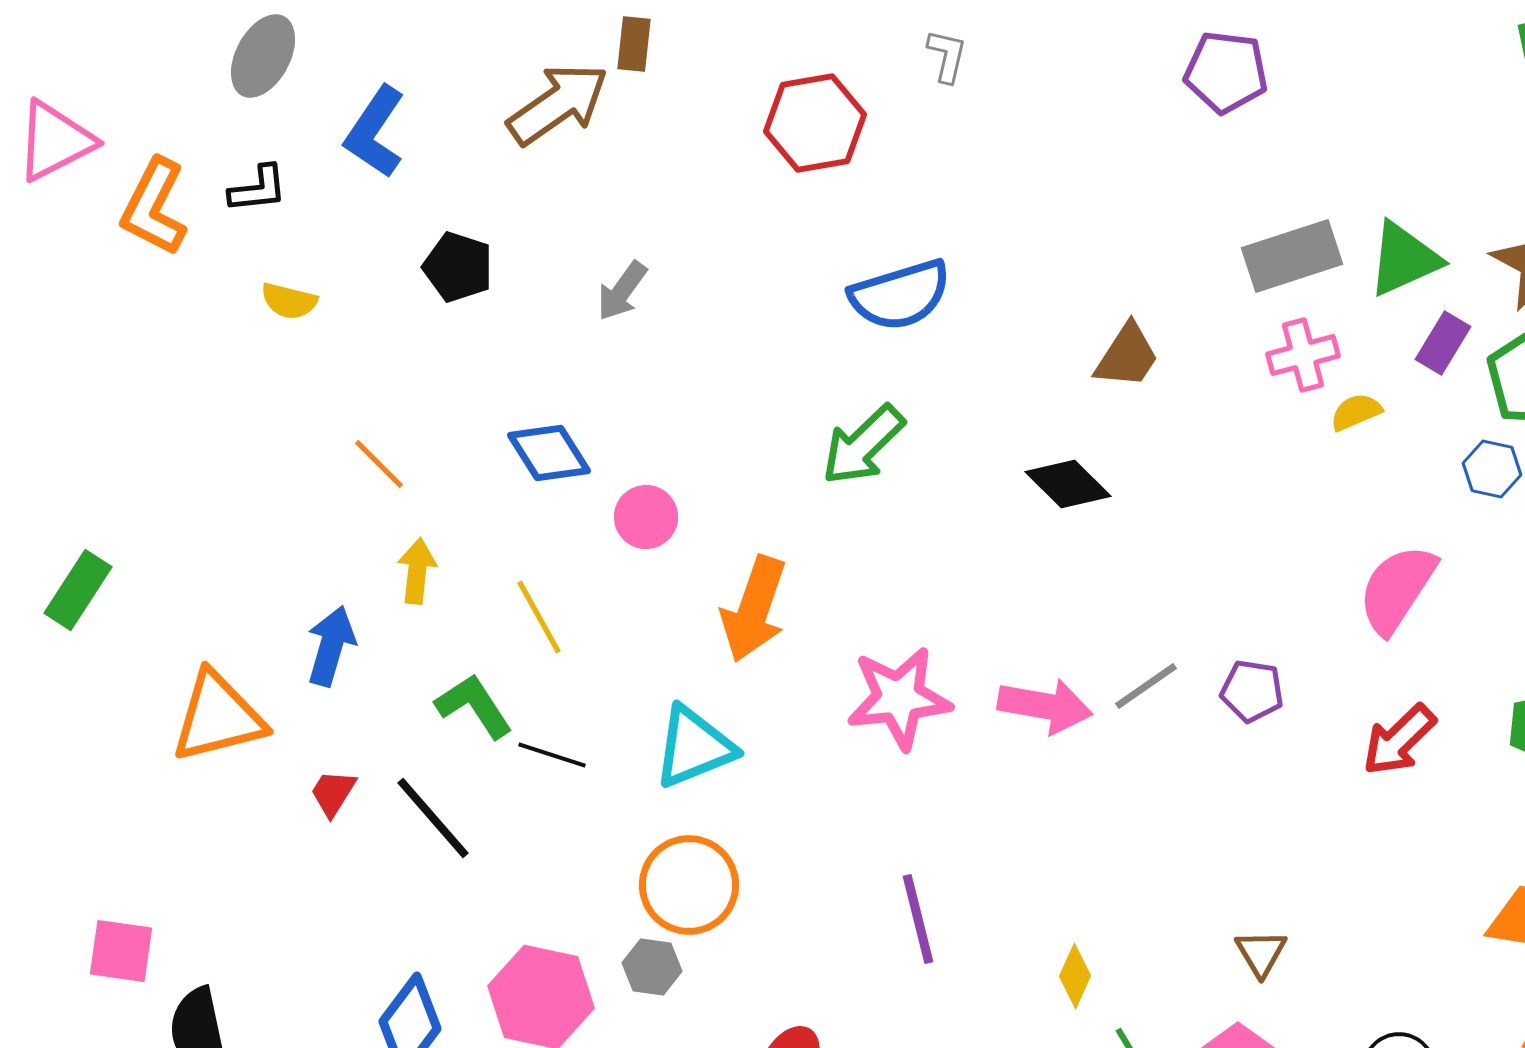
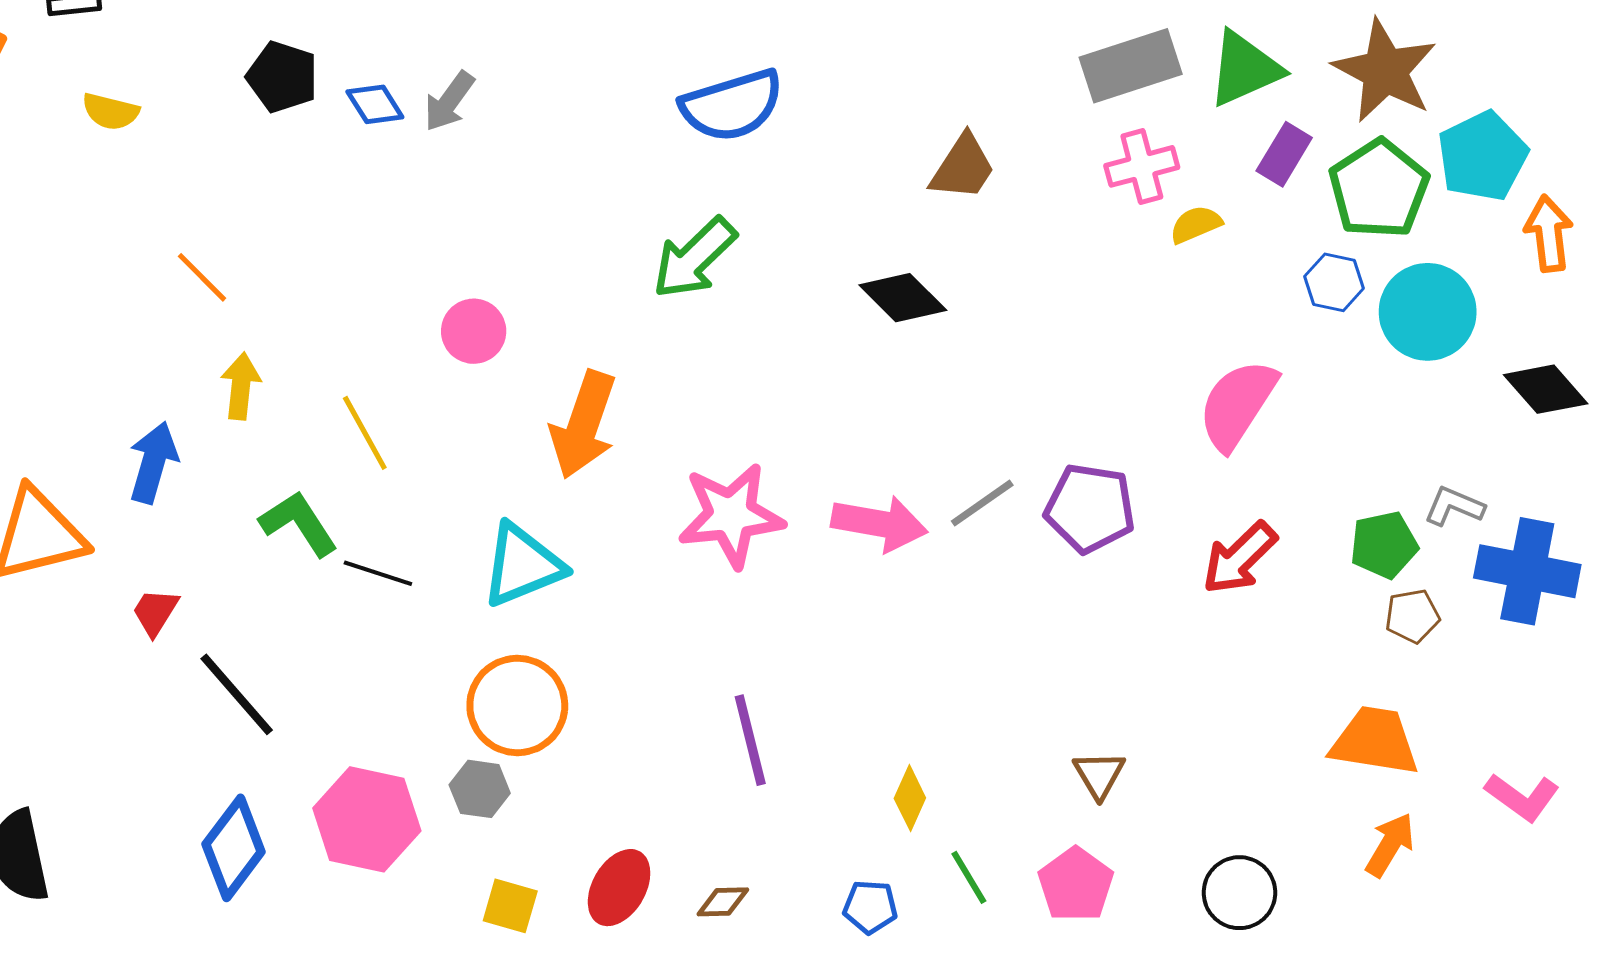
blue diamond: (549, 453) -> (375, 104), moved, size x0.7
purple pentagon: (1252, 691) -> (1090, 508), size x1.4
black line: (433, 818) -> (237, 694), moved

